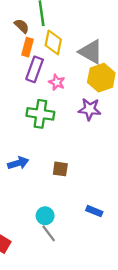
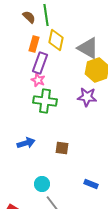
brown semicircle: (22, 26) -> (29, 17), moved
pink star: (57, 82) -> (38, 80), moved
cyan circle: (45, 216) -> (42, 184), moved

